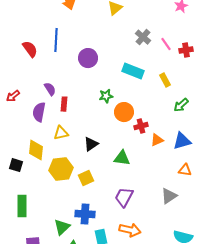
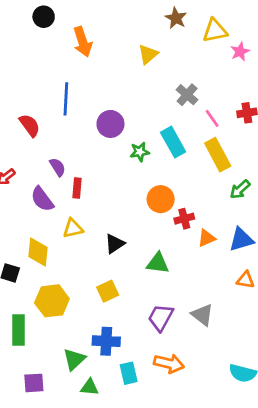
pink line: (166, 44) -> (212, 118), moved
red semicircle: (30, 49) -> (30, 125), moved
cyan rectangle: (133, 71) -> (173, 142), turned 40
yellow rectangle: (165, 80) -> (218, 155), size x1.6
green star: (106, 96) -> (140, 152), moved
purple semicircle: (39, 112) -> (42, 199), turned -48
yellow hexagon: (61, 169) -> (52, 301), moved
gray triangle: (169, 196) -> (202, 315), moved, turned -48

